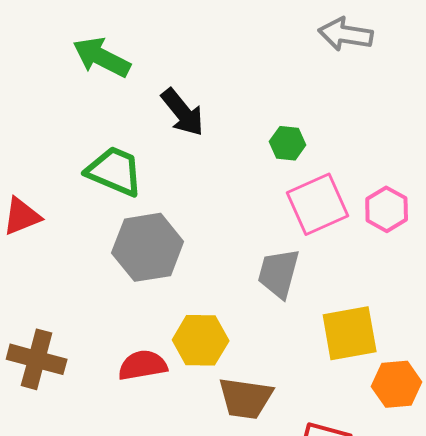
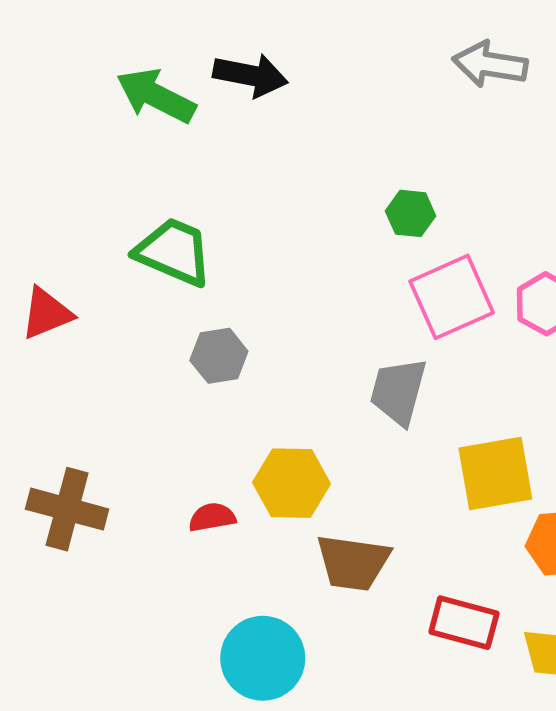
black arrow: (183, 112) -> (250, 75), moved, turned -40
gray hexagon: (148, 247) -> (219, 356), size x0.6
red semicircle: (143, 365) -> (212, 517), size x0.7

